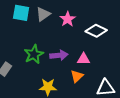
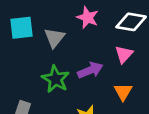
gray triangle: (43, 14) -> (54, 38), moved
pink triangle: (84, 59) -> (124, 54), moved, turned -32

